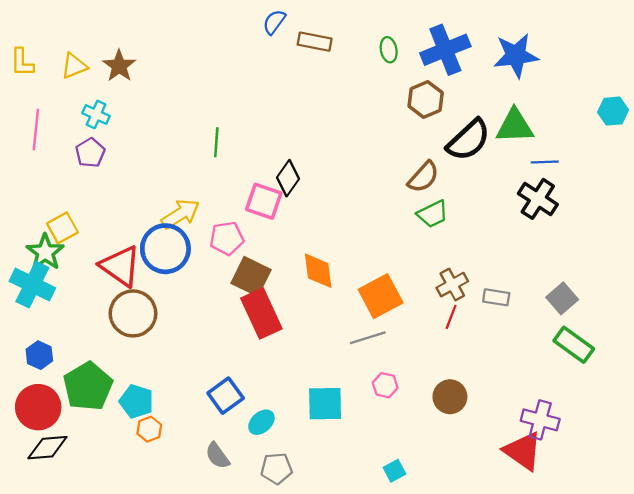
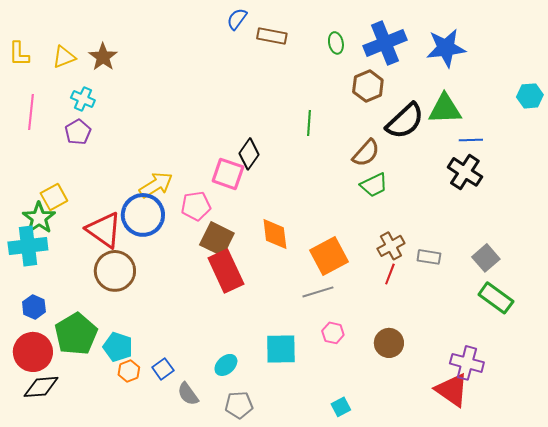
green line: (216, 142) -> (309, 123), moved
cyan cross: (32, 285) -> (28, 246), turned -33
blue square: (226, 396) -> (163, 369), moved, size x0.7

